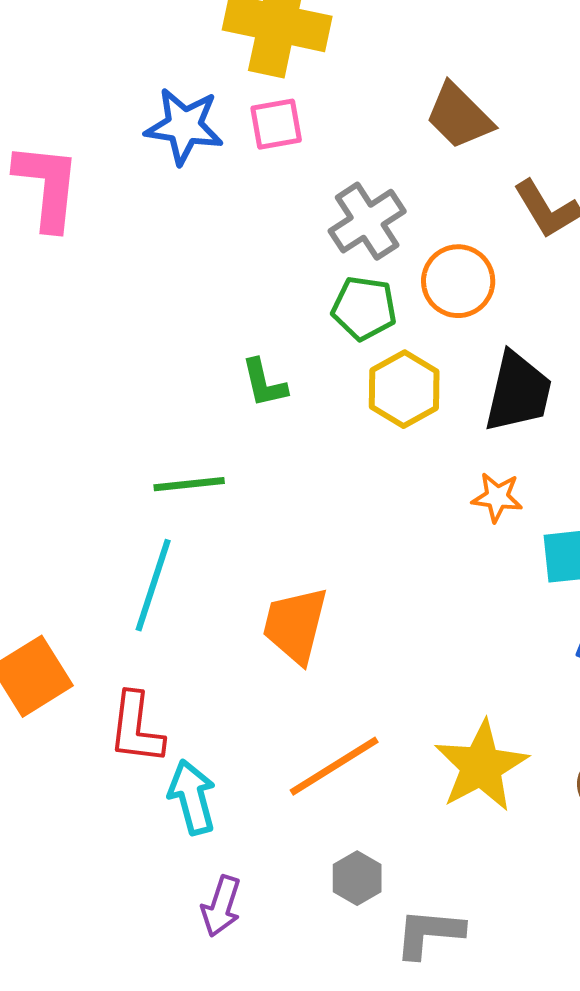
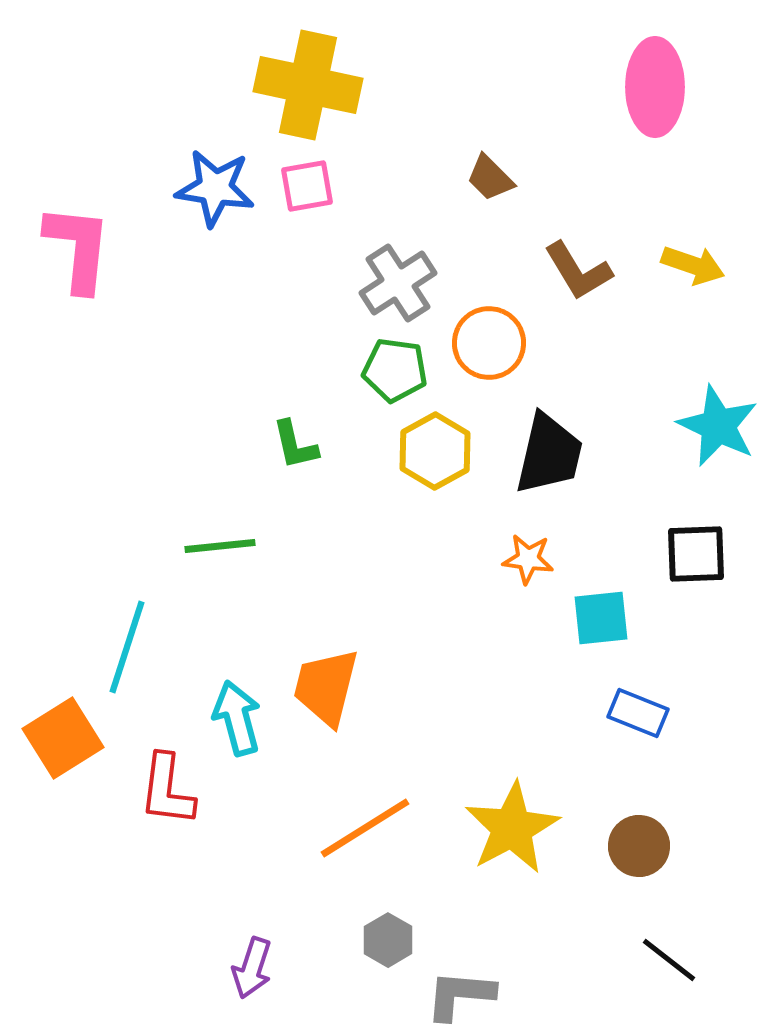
brown trapezoid: (459, 116) -> (490, 178), size x0.7
cyan line: (153, 585) -> (127, 647), moved
cyan arrow: (192, 797) -> (237, 718), moved

